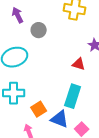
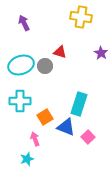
gray circle: (39, 30) -> (45, 66), moved
red triangle: (79, 64) -> (60, 52), moved

